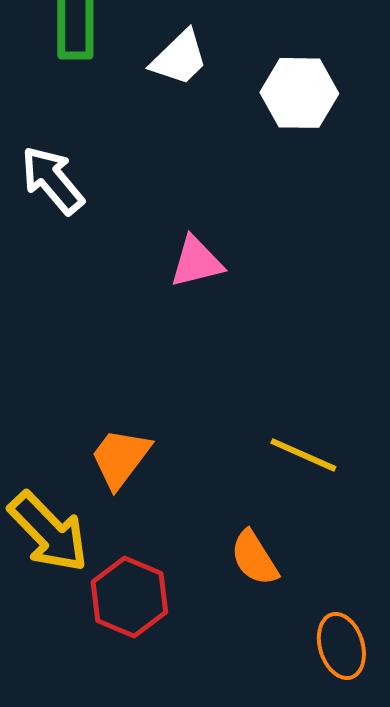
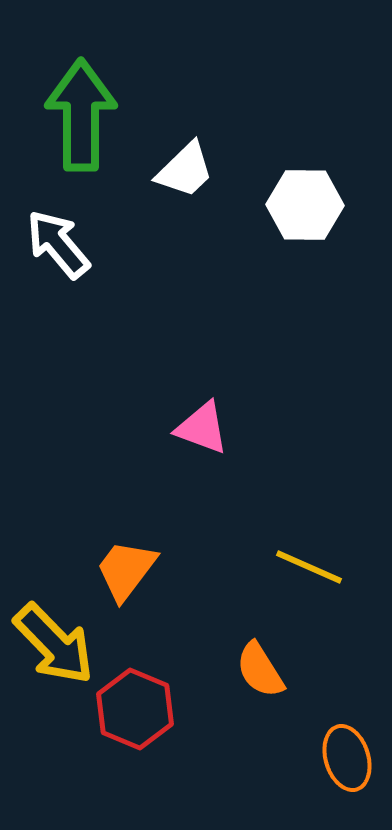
white arrow: (52, 180) -> (58, 244), moved
pink triangle: (196, 262) -> (202, 428), moved, turned 34

